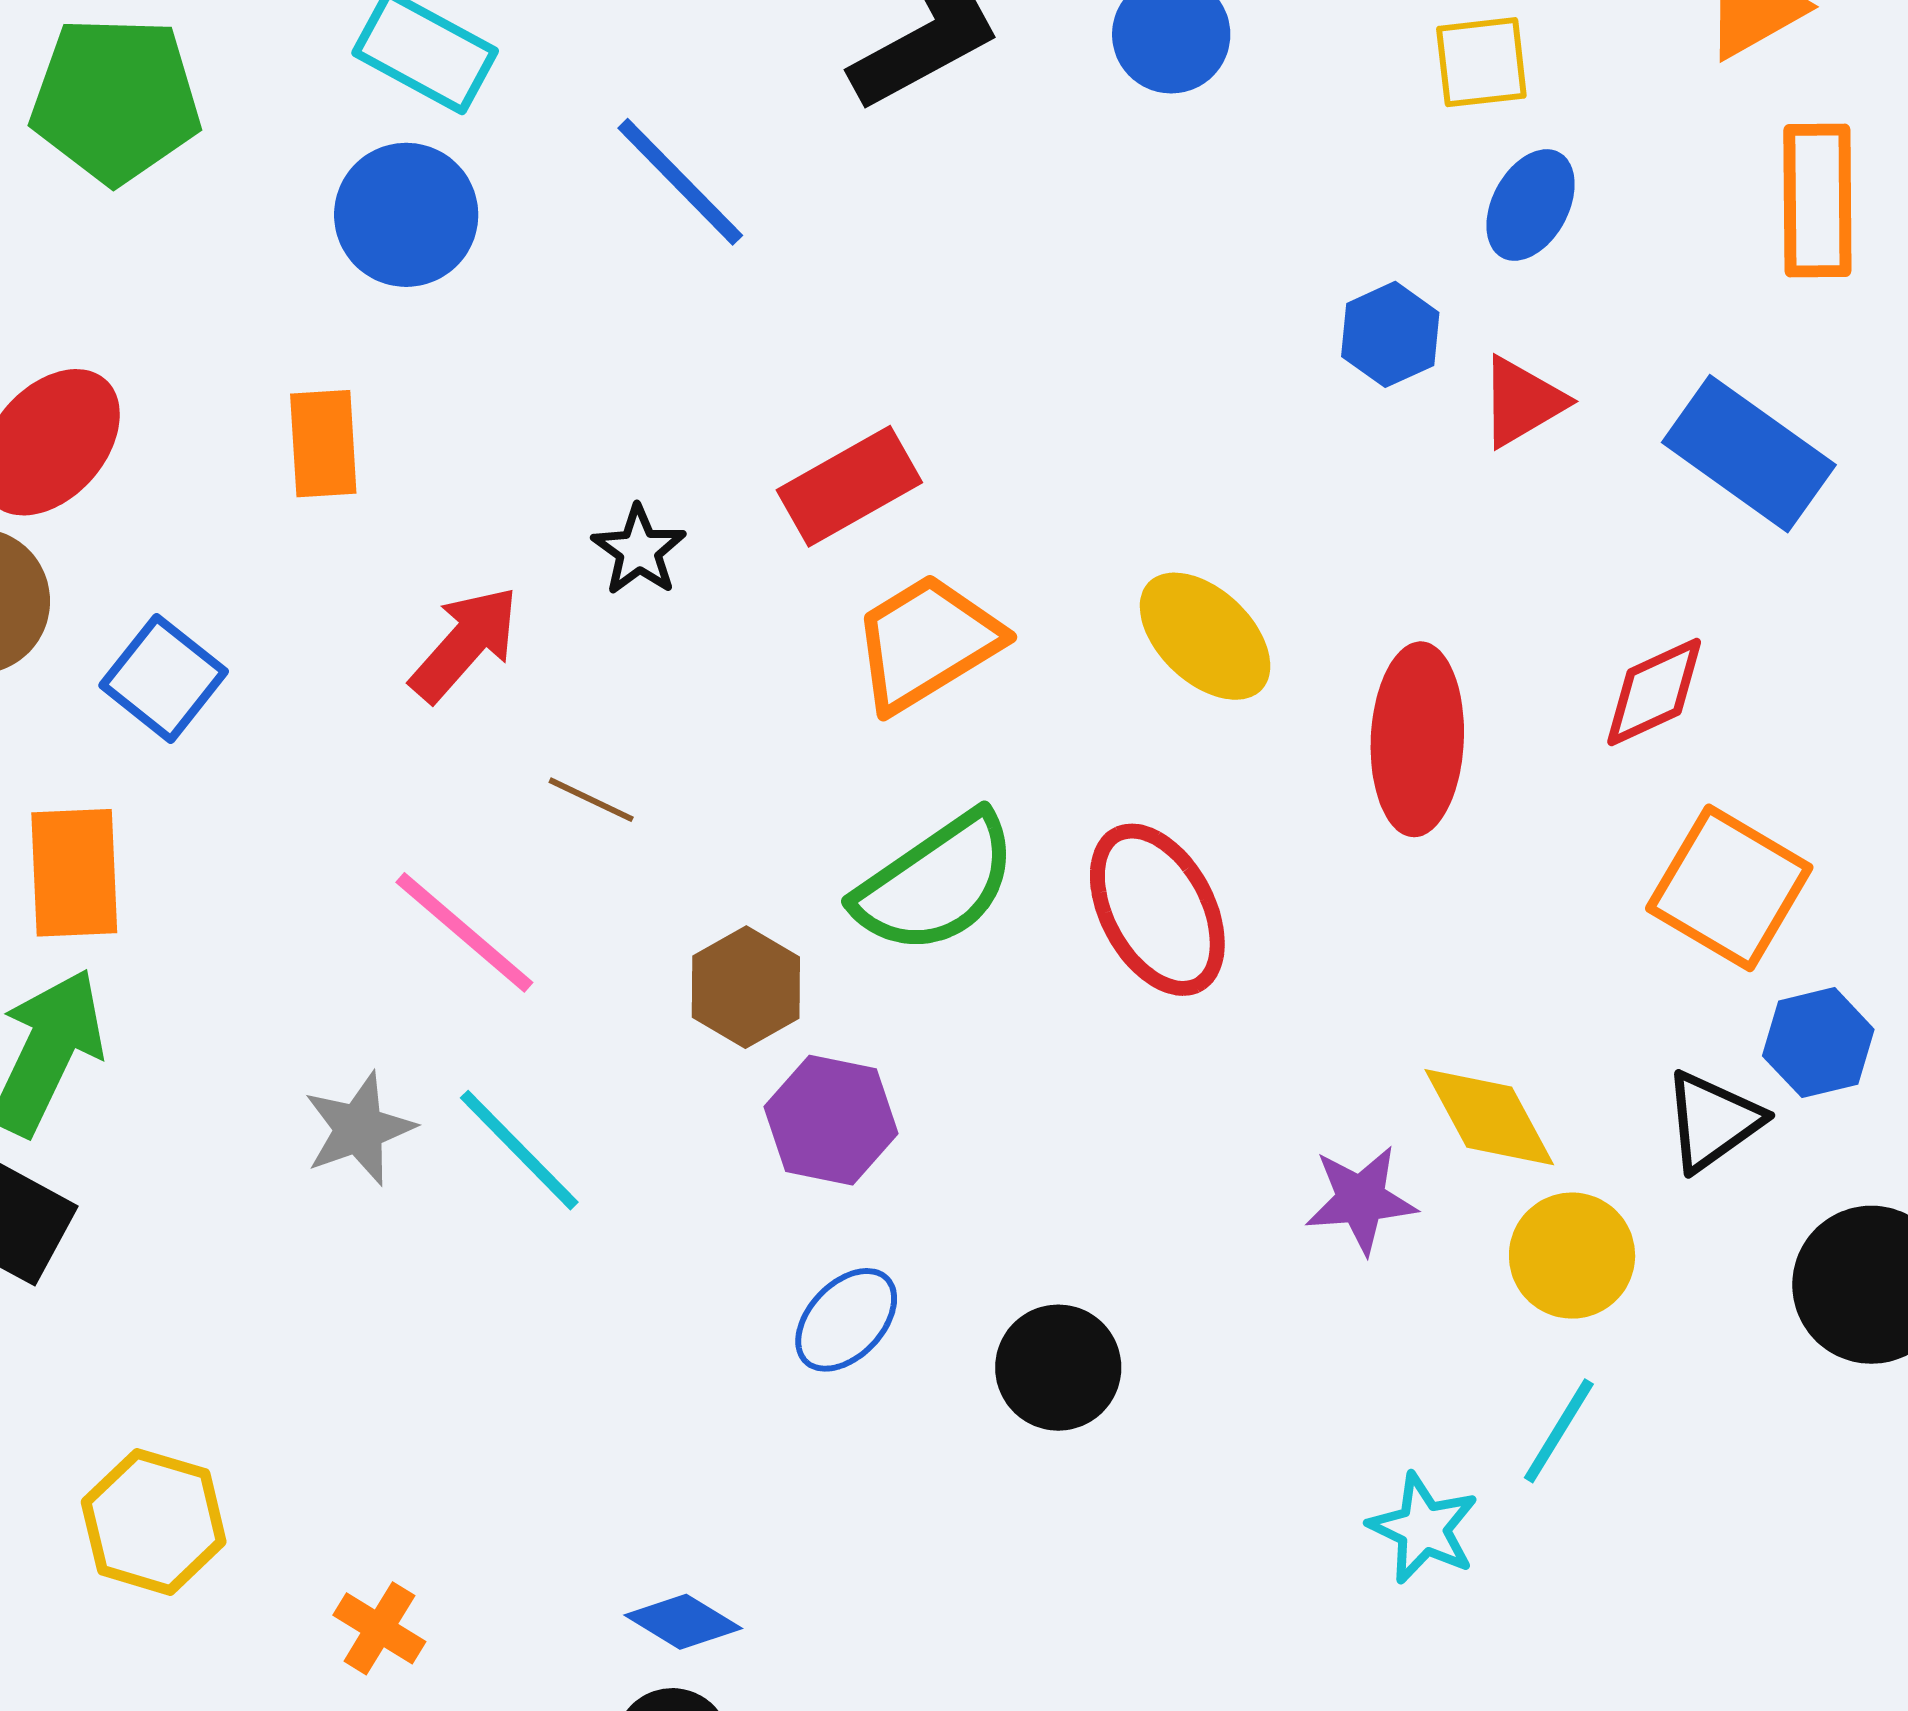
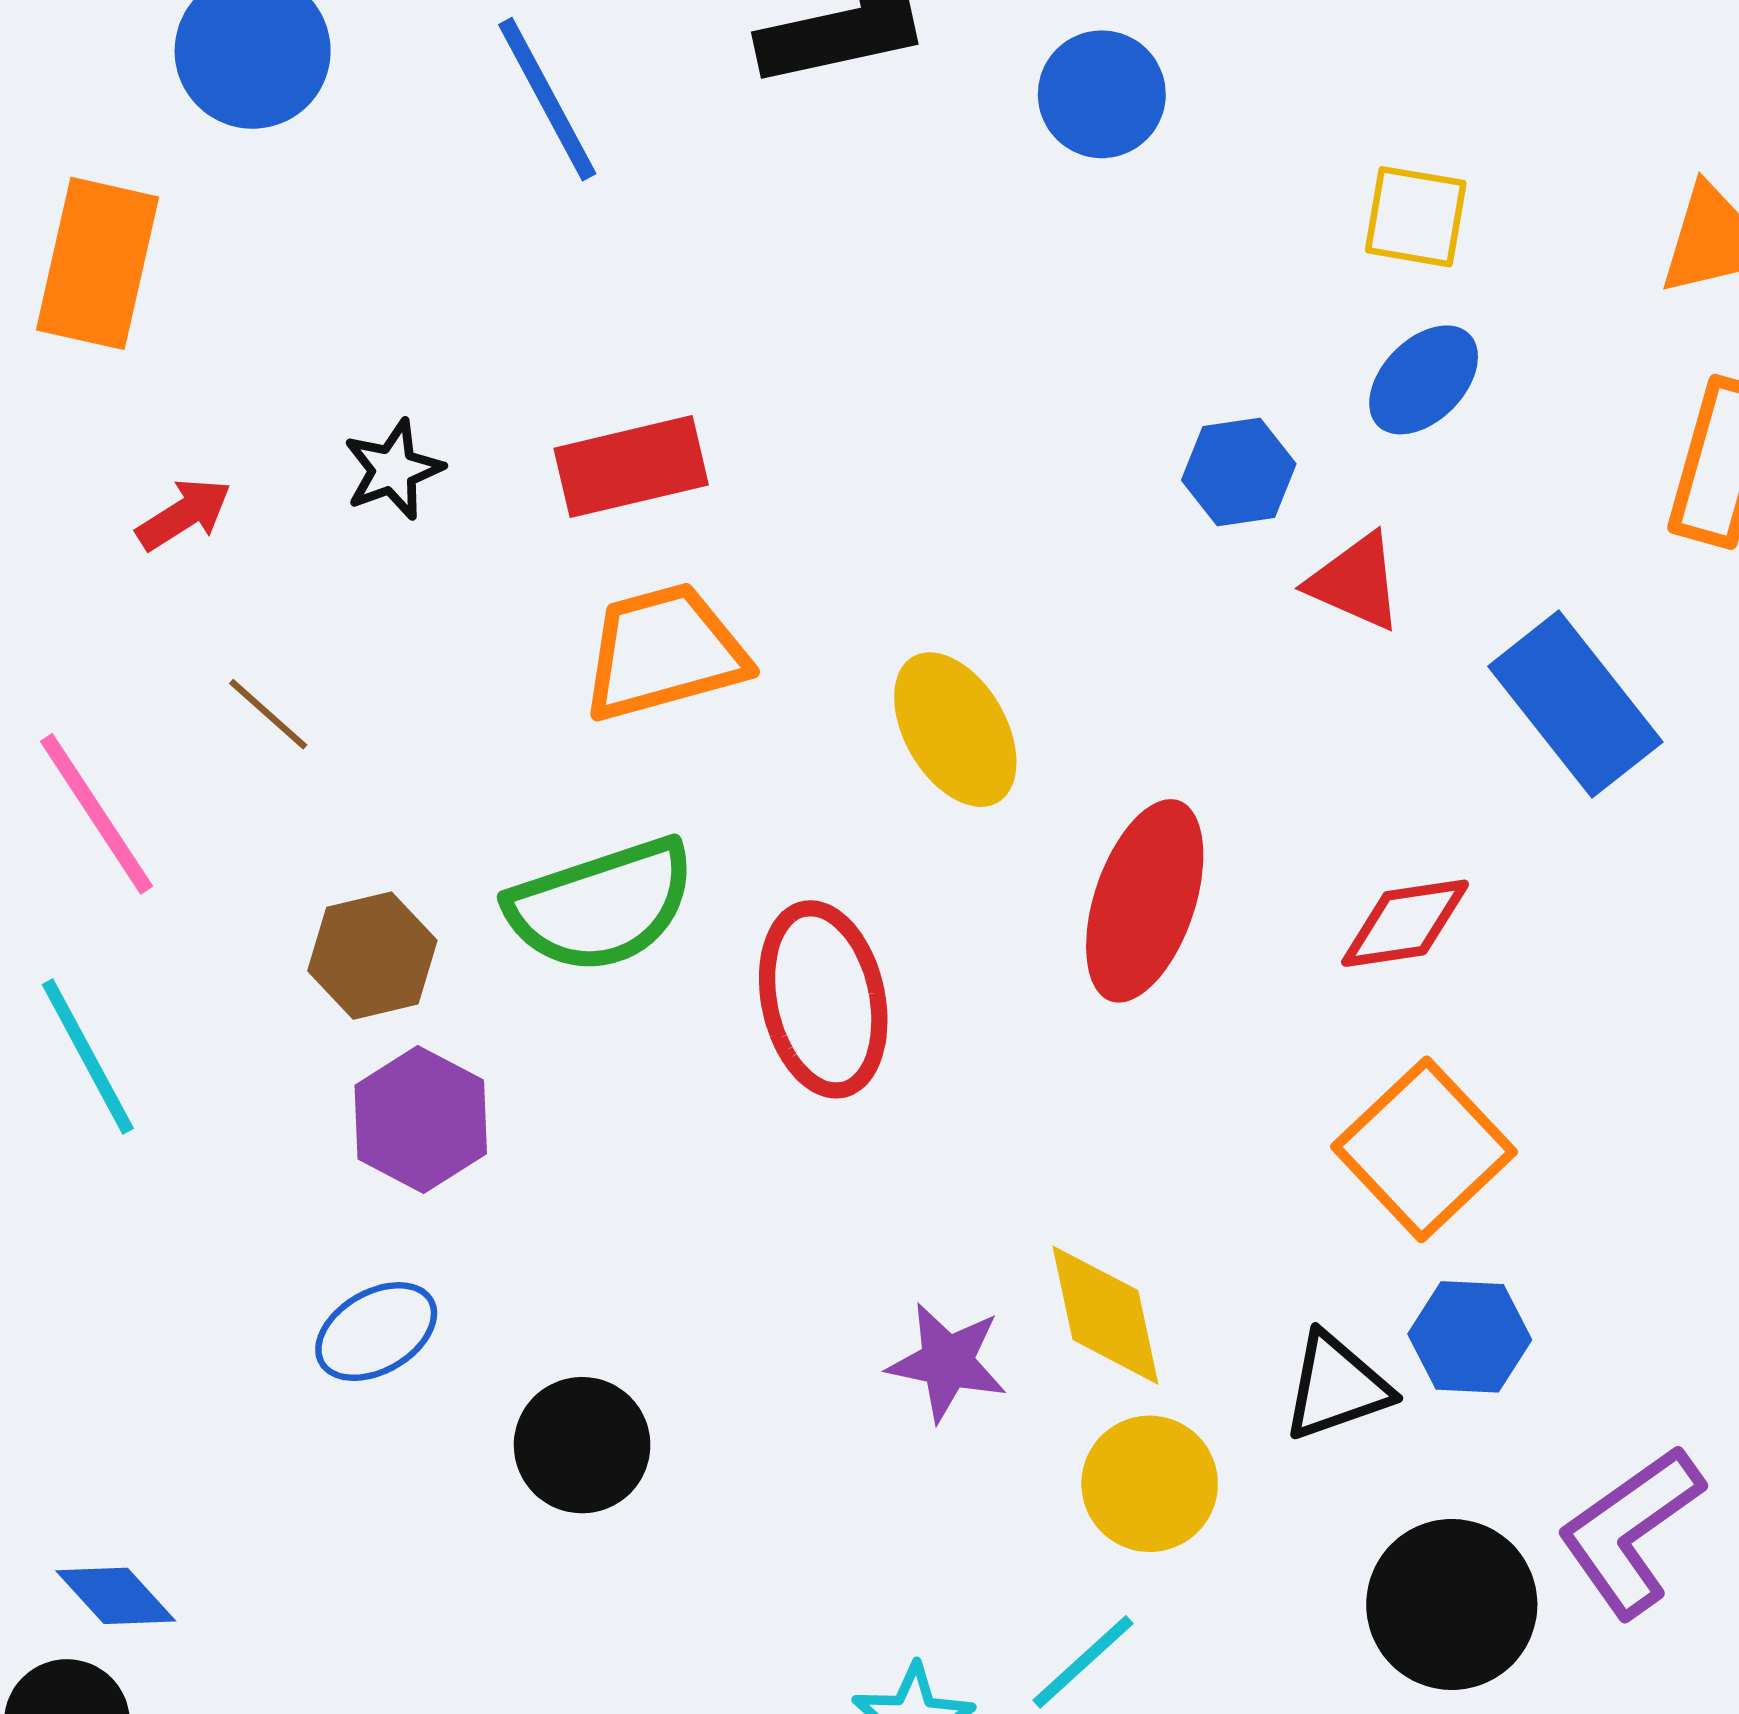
red triangle: (1522, 402) -> (1355, 582), turned 38
orange rectangle: (323, 444) -> (97, 263), size x1.4
red arrow: (465, 644) -> (184, 514), size x0.7

